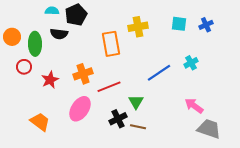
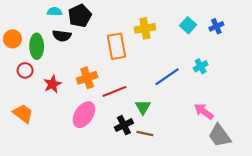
cyan square: (179, 24) -> (188, 25), turned 35
orange trapezoid: (40, 122) -> (23, 114), moved
gray trapezoid: (209, 129) -> (220, 136), turned -145

